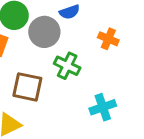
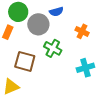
cyan cross: (103, 107) -> (85, 68), moved

